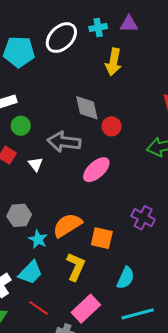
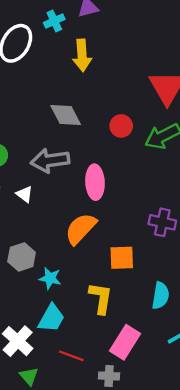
red circle: (112, 126) -> (121, 126), moved
pink ellipse: (96, 170) -> (95, 182), turned -36
orange semicircle: (67, 225) -> (81, 229), moved

